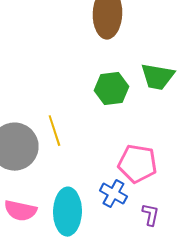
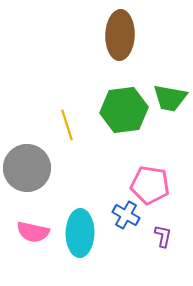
green hexagon: (111, 89) -> (124, 110), size x1.4
yellow line: (54, 131) -> (67, 125), moved

